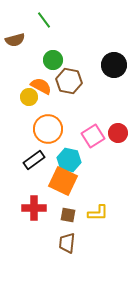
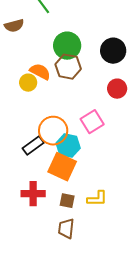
green circle: (53, 60) -> (67, 46), moved, size x1.4
orange circle: (48, 129) -> (53, 131), moved
red circle: (118, 133) -> (117, 89), moved

